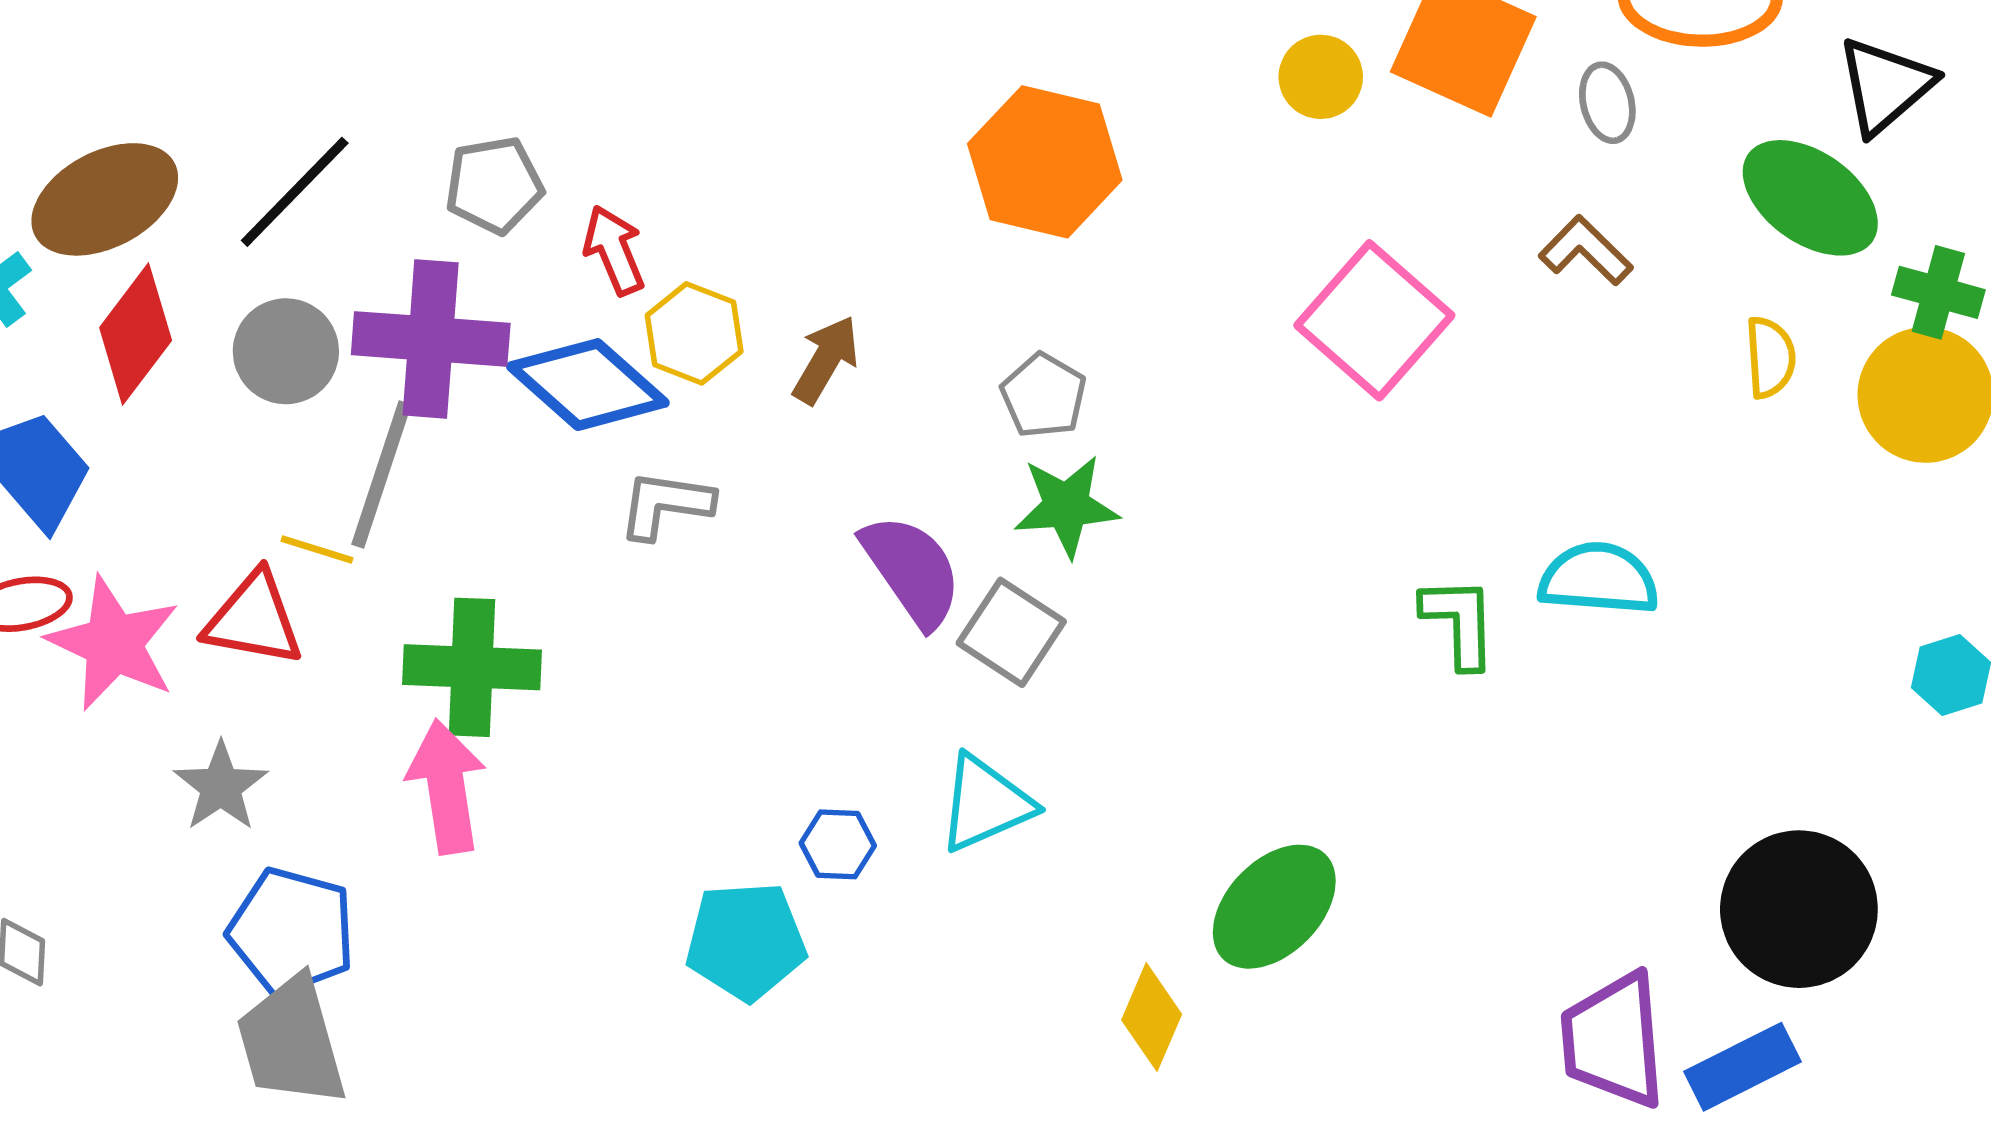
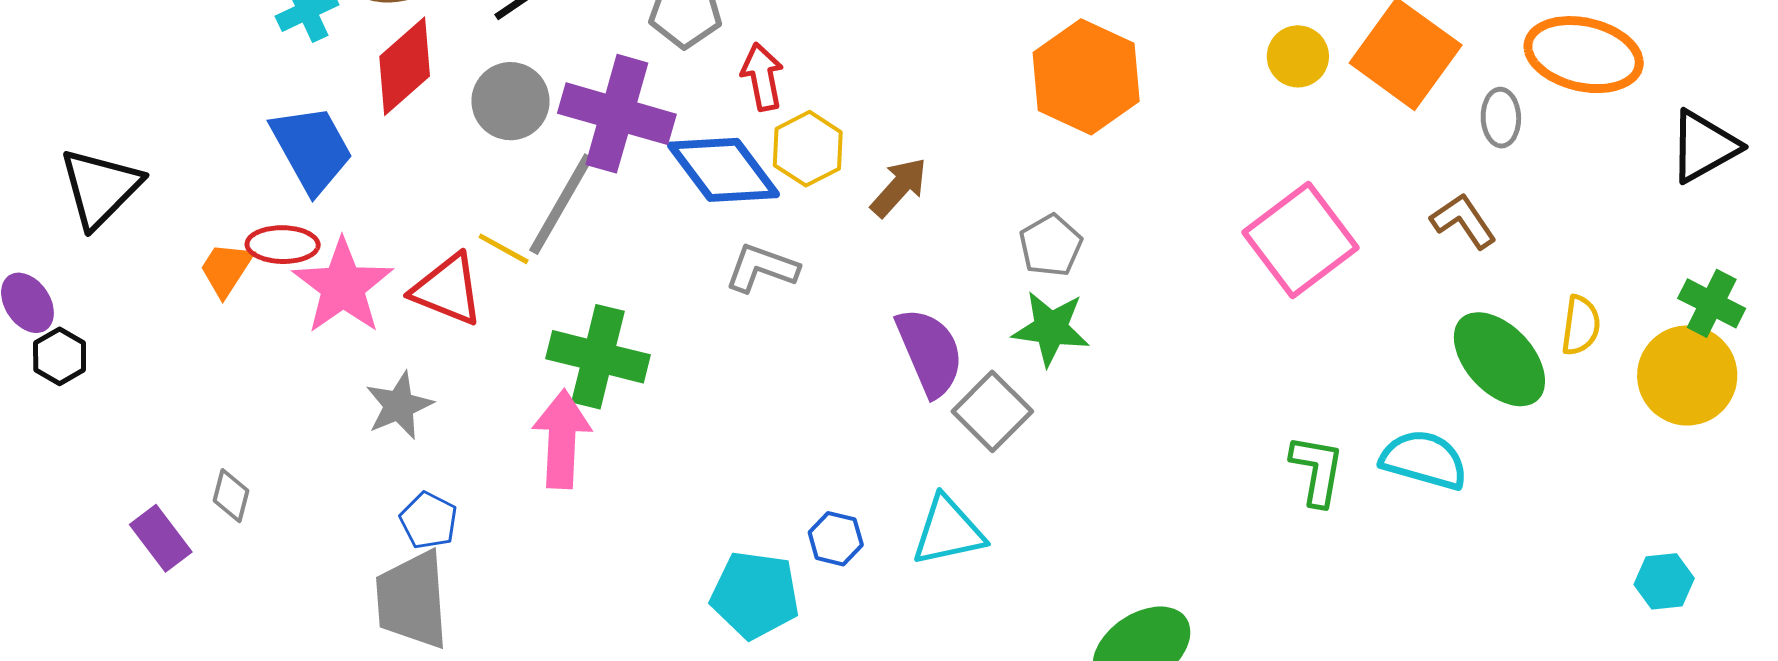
green ellipse: (1810, 198) -> (1499, 359), moved
blue pentagon: (291, 931) -> (429, 521), size x0.6

